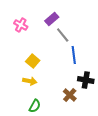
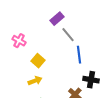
pink cross: (21, 25) -> (19, 41), moved
yellow arrow: (30, 81) -> (35, 81), turned -32

